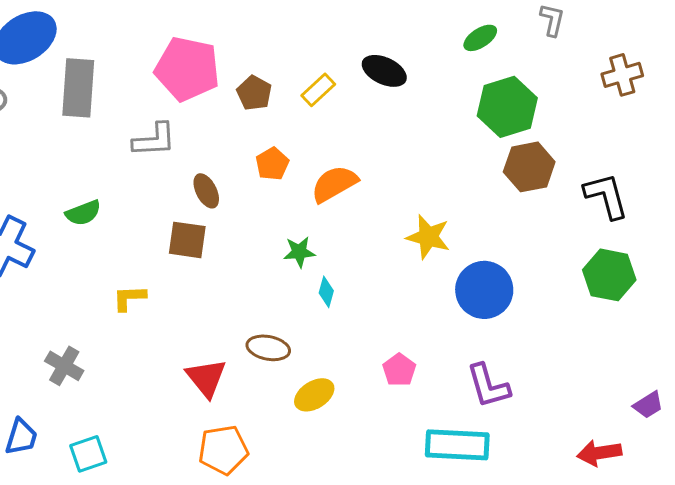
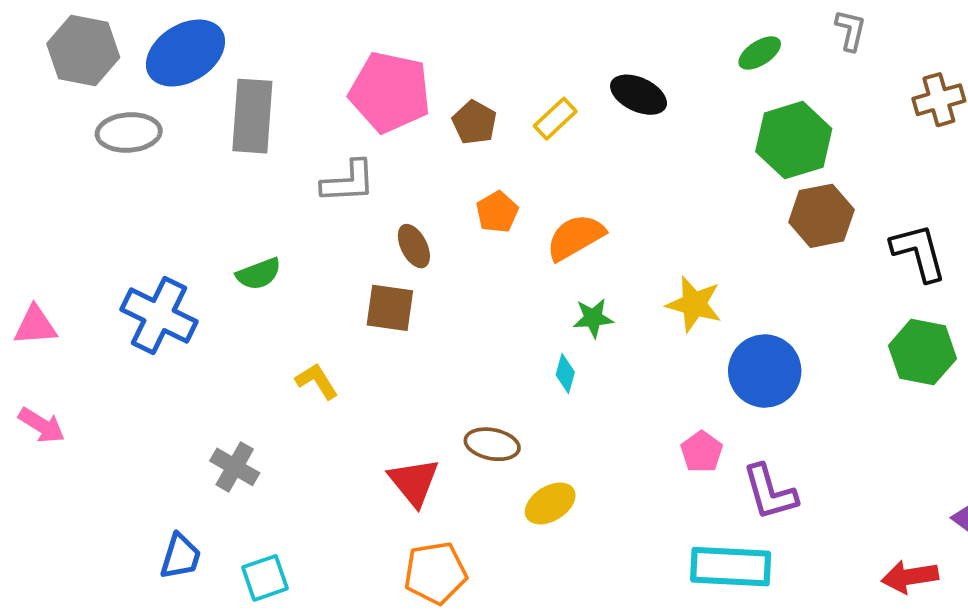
green star: (299, 252) -> (593, 318), moved
yellow L-shape: (129, 298) -> (317, 381), turned 60
pink pentagon: (399, 370) -> (702, 452), moved

